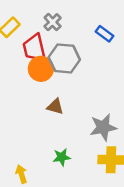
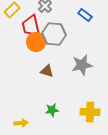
gray star: (103, 127) -> (82, 65), moved
yellow arrow: (21, 174) -> (21, 123), turned 104

